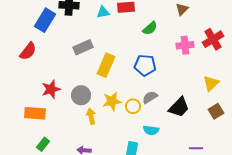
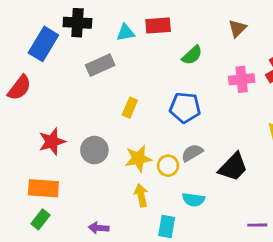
gray rectangle: (83, 47) -> (100, 65), moved
yellow rectangle: (106, 65) -> (130, 108), size x0.6
orange rectangle: (35, 113) -> (43, 188), moved
yellow arrow: (91, 116) -> (141, 195), moved

